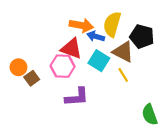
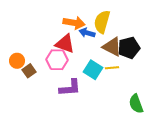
black pentagon: (142, 36) -> (129, 48), moved, turned -30
cyan square: (99, 61) -> (93, 70), moved
yellow line: (123, 75) -> (112, 68), turned -64

